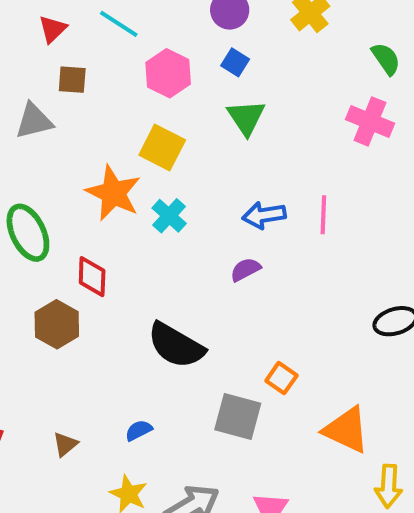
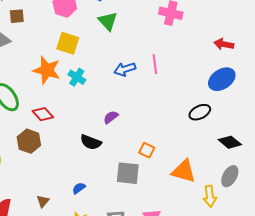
purple semicircle: (245, 270) -> (111, 117), moved
red diamond: (92, 277) -> (43, 114), turned -35
black semicircle: (176, 345) -> (91, 142), size x0.7

